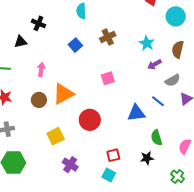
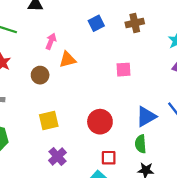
orange triangle: (63, 94) -> (67, 60), moved, size x0.7
blue triangle: (136, 113) -> (146, 117), turned -36
red circle: (90, 120) -> (100, 122), moved
green semicircle: (156, 138) -> (141, 144), moved

